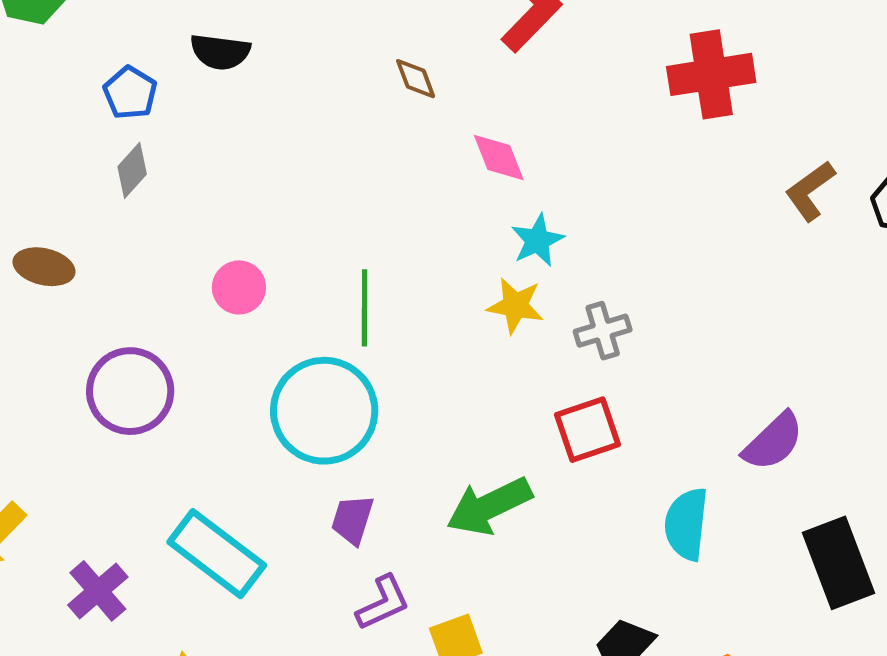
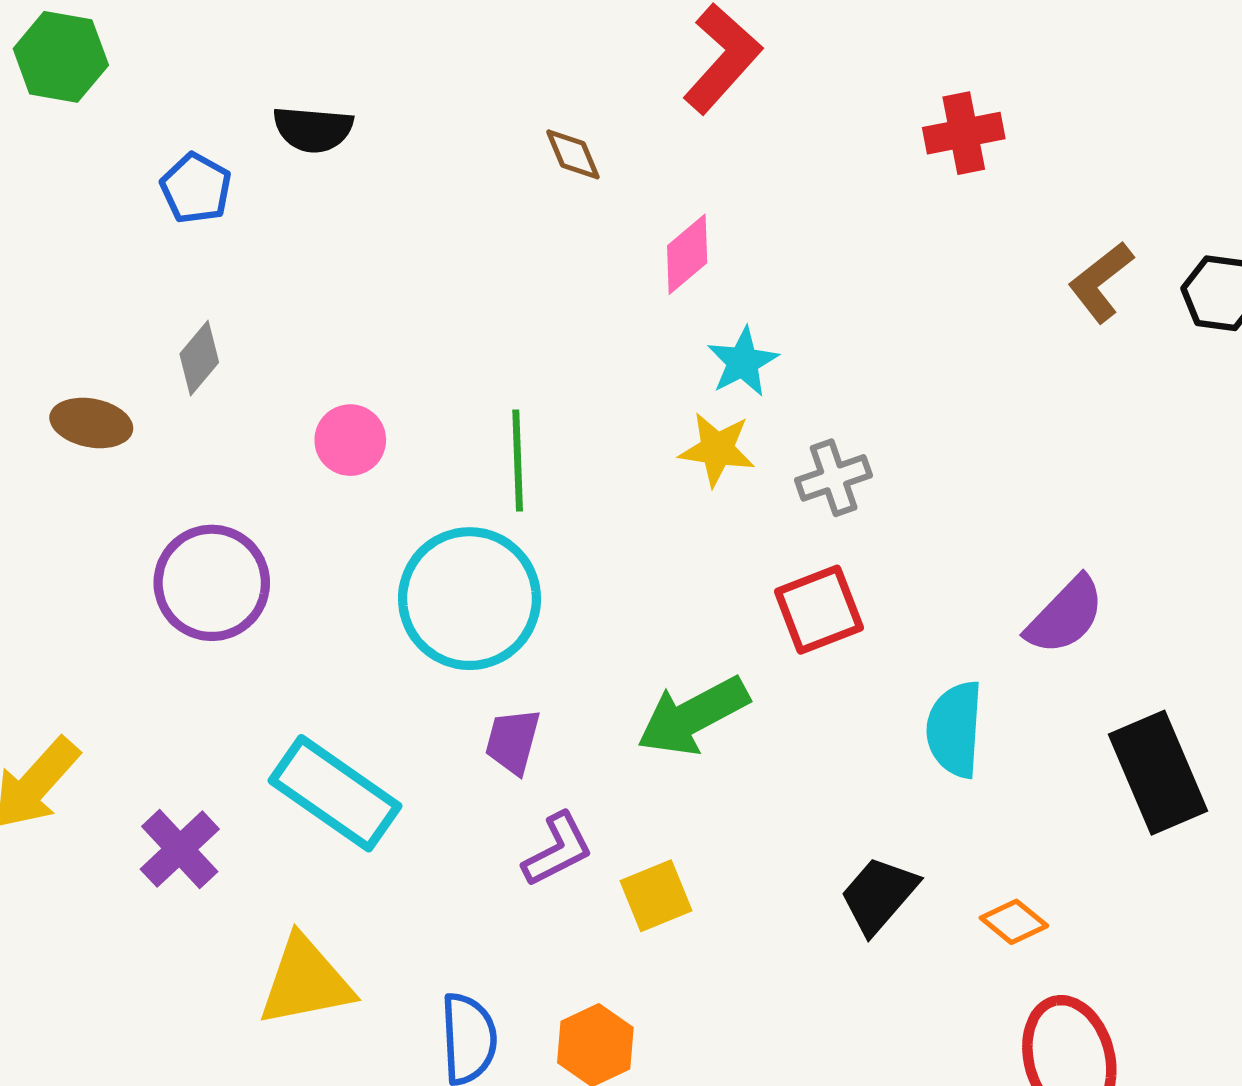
red cross: (711, 74) -> (964, 133), size x0.7
pink diamond: (499, 158) -> (687, 254), turned 74
gray diamond: (132, 170) -> (199, 358), moved

